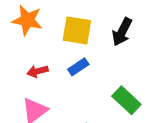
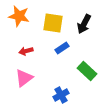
blue rectangle: (78, 67) -> (62, 48), moved

